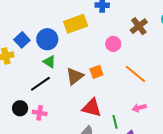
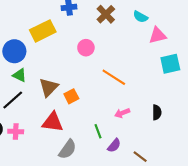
brown cross: (139, 26) -> (106, 14), moved
orange square: (96, 72) -> (71, 96), moved
red triangle: (92, 108) -> (53, 122), moved

